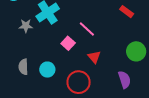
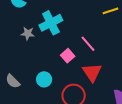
red triangle: (94, 57) -> (92, 72), size x1.5
gray semicircle: (23, 67) -> (13, 81), moved, turned -49

